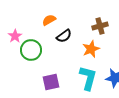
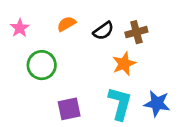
pink star: (15, 36) -> (20, 28), moved
black semicircle: (64, 36) -> (103, 31), moved

